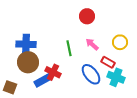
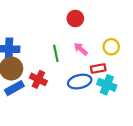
red rectangle: (108, 62) -> (98, 68), turned -40
blue ellipse: (91, 74) -> (80, 82), turned -65
blue rectangle: (43, 80) -> (14, 88), moved

